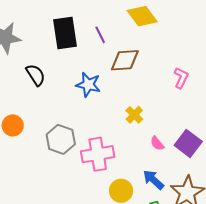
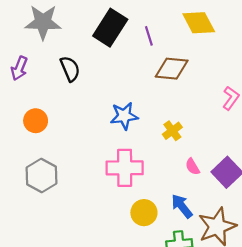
black rectangle: (65, 33) -> (110, 28), turned 32
blue star: (88, 85) -> (124, 116), moved, turned -30
gray hexagon: (61, 139) -> (41, 175), moved

